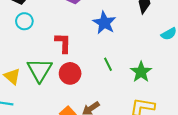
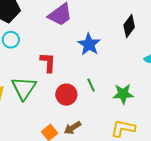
green star: (141, 72) -> (123, 94), turned 30
red circle: (70, 73) -> (66, 95), moved

